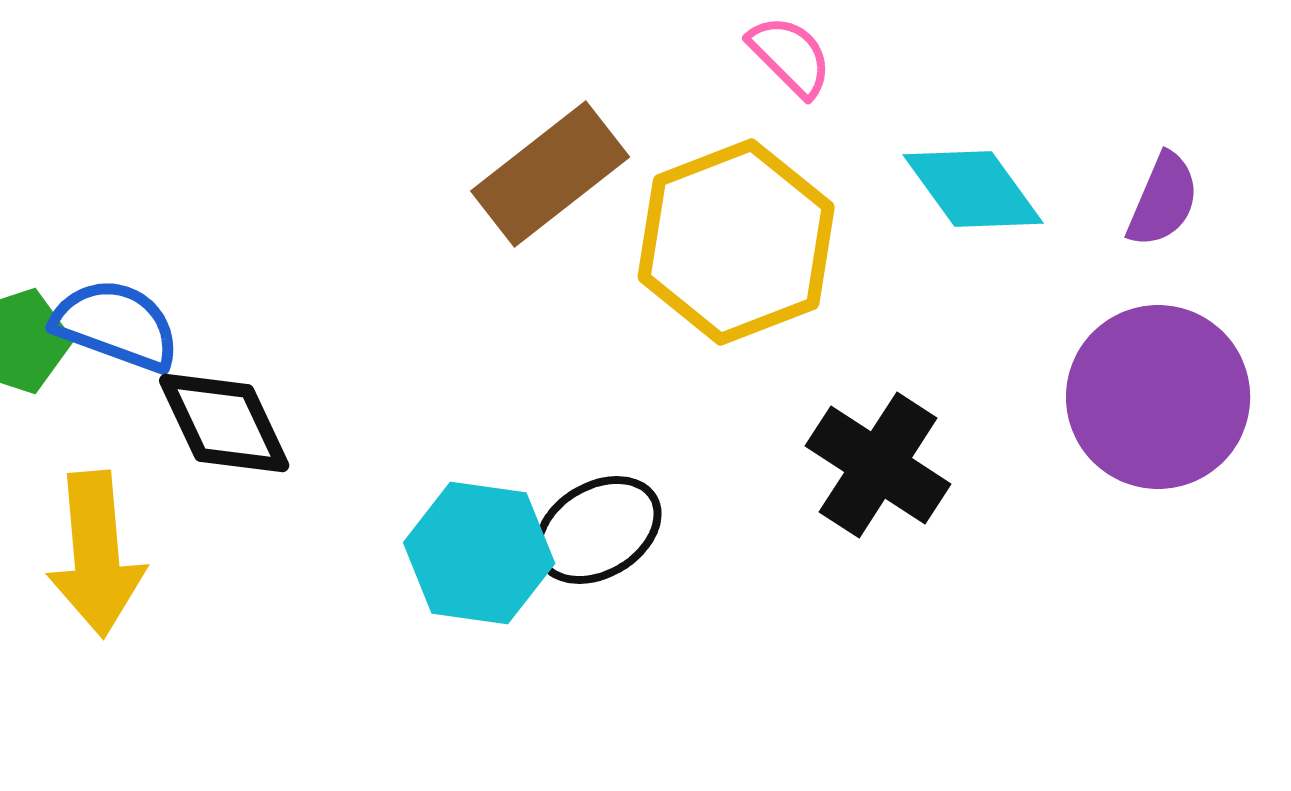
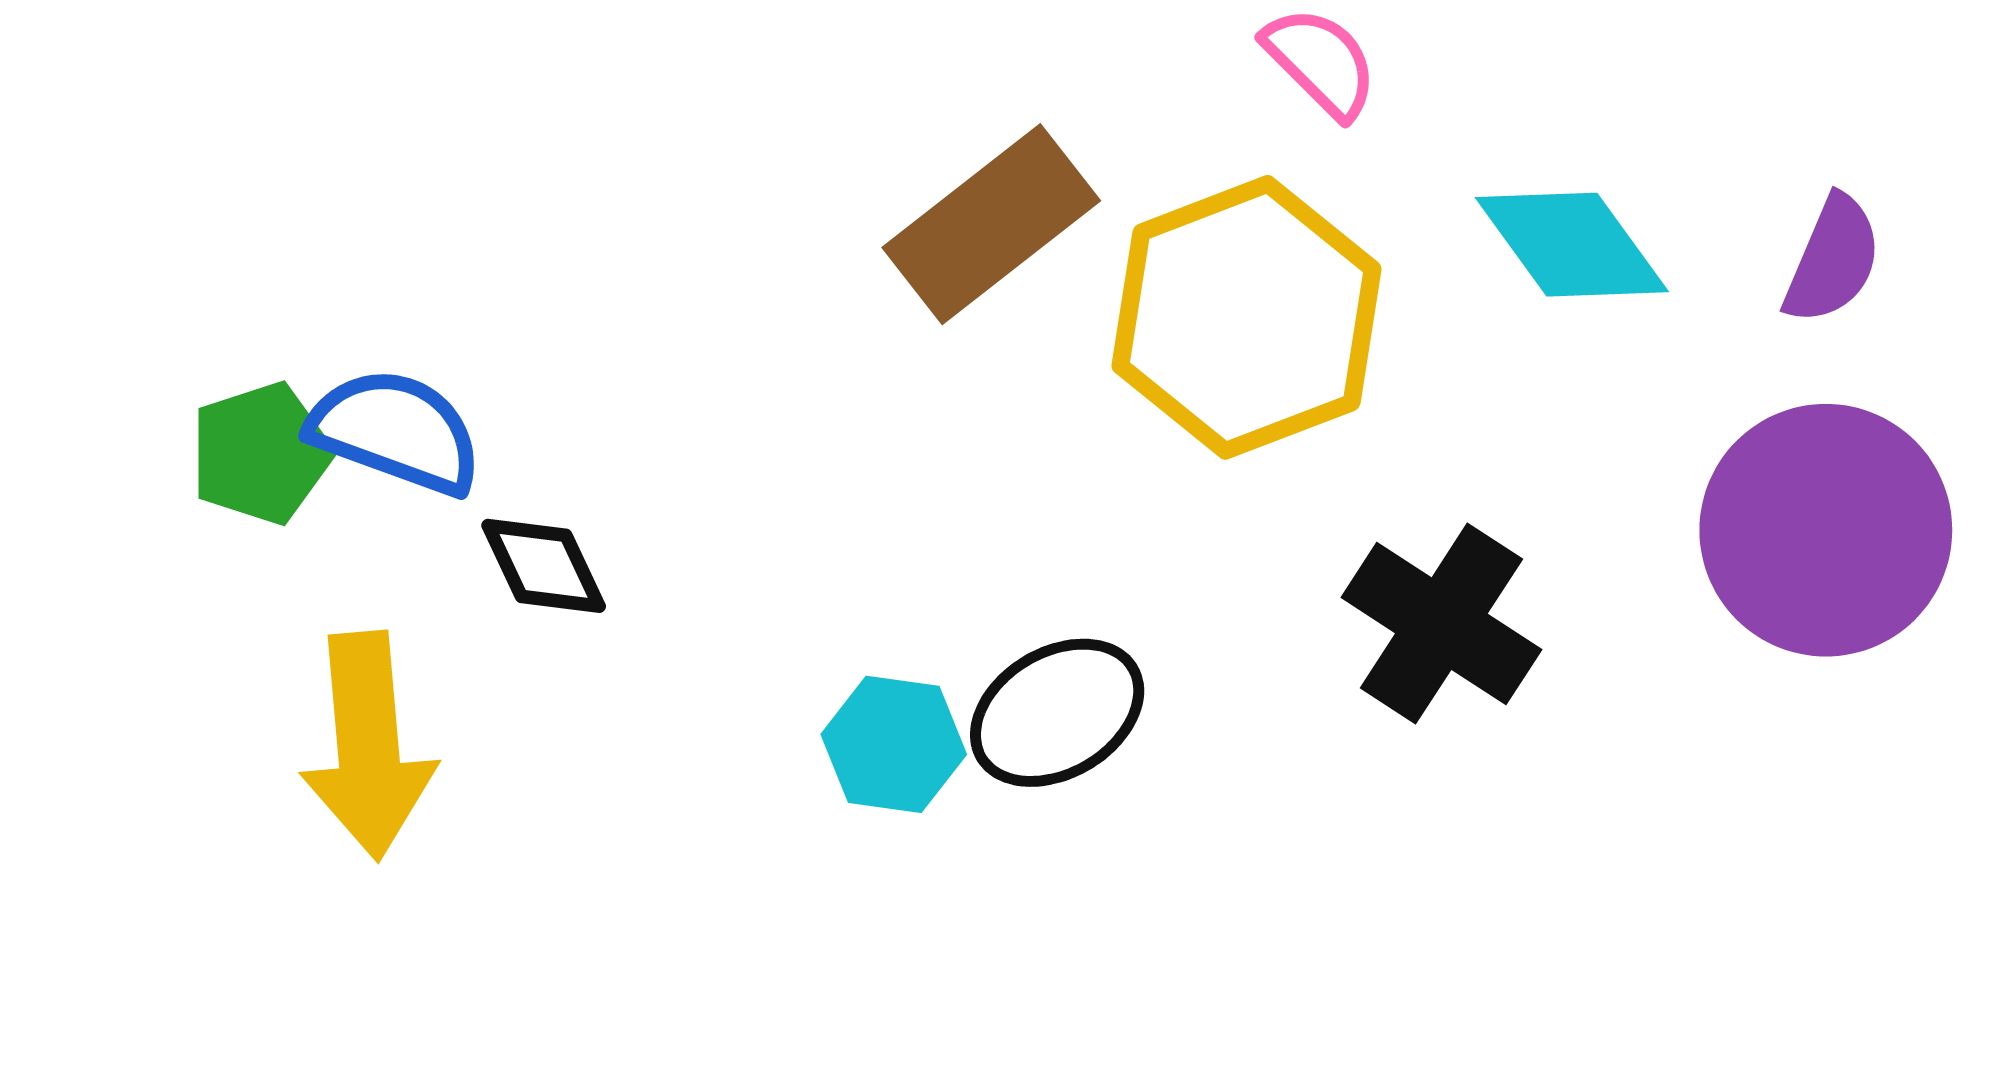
black diamond: (224, 423) -> (544, 566), size x0.7
cyan hexagon: (479, 553) -> (894, 744), size x0.7

